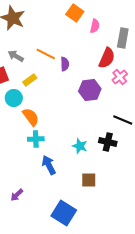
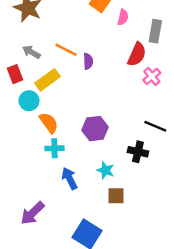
yellow rectangle: (30, 80) -> (48, 80), size x1.5
purple hexagon: (90, 90) -> (95, 129), moved
cyan star: (80, 146) -> (105, 170), moved
purple arrow: (17, 195) -> (32, 213), size x1.6

